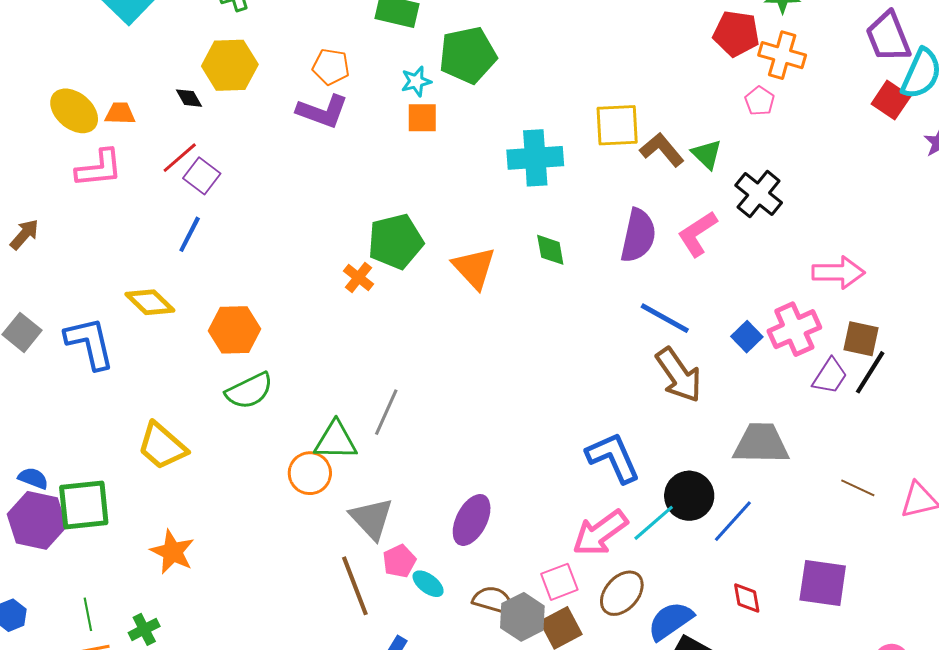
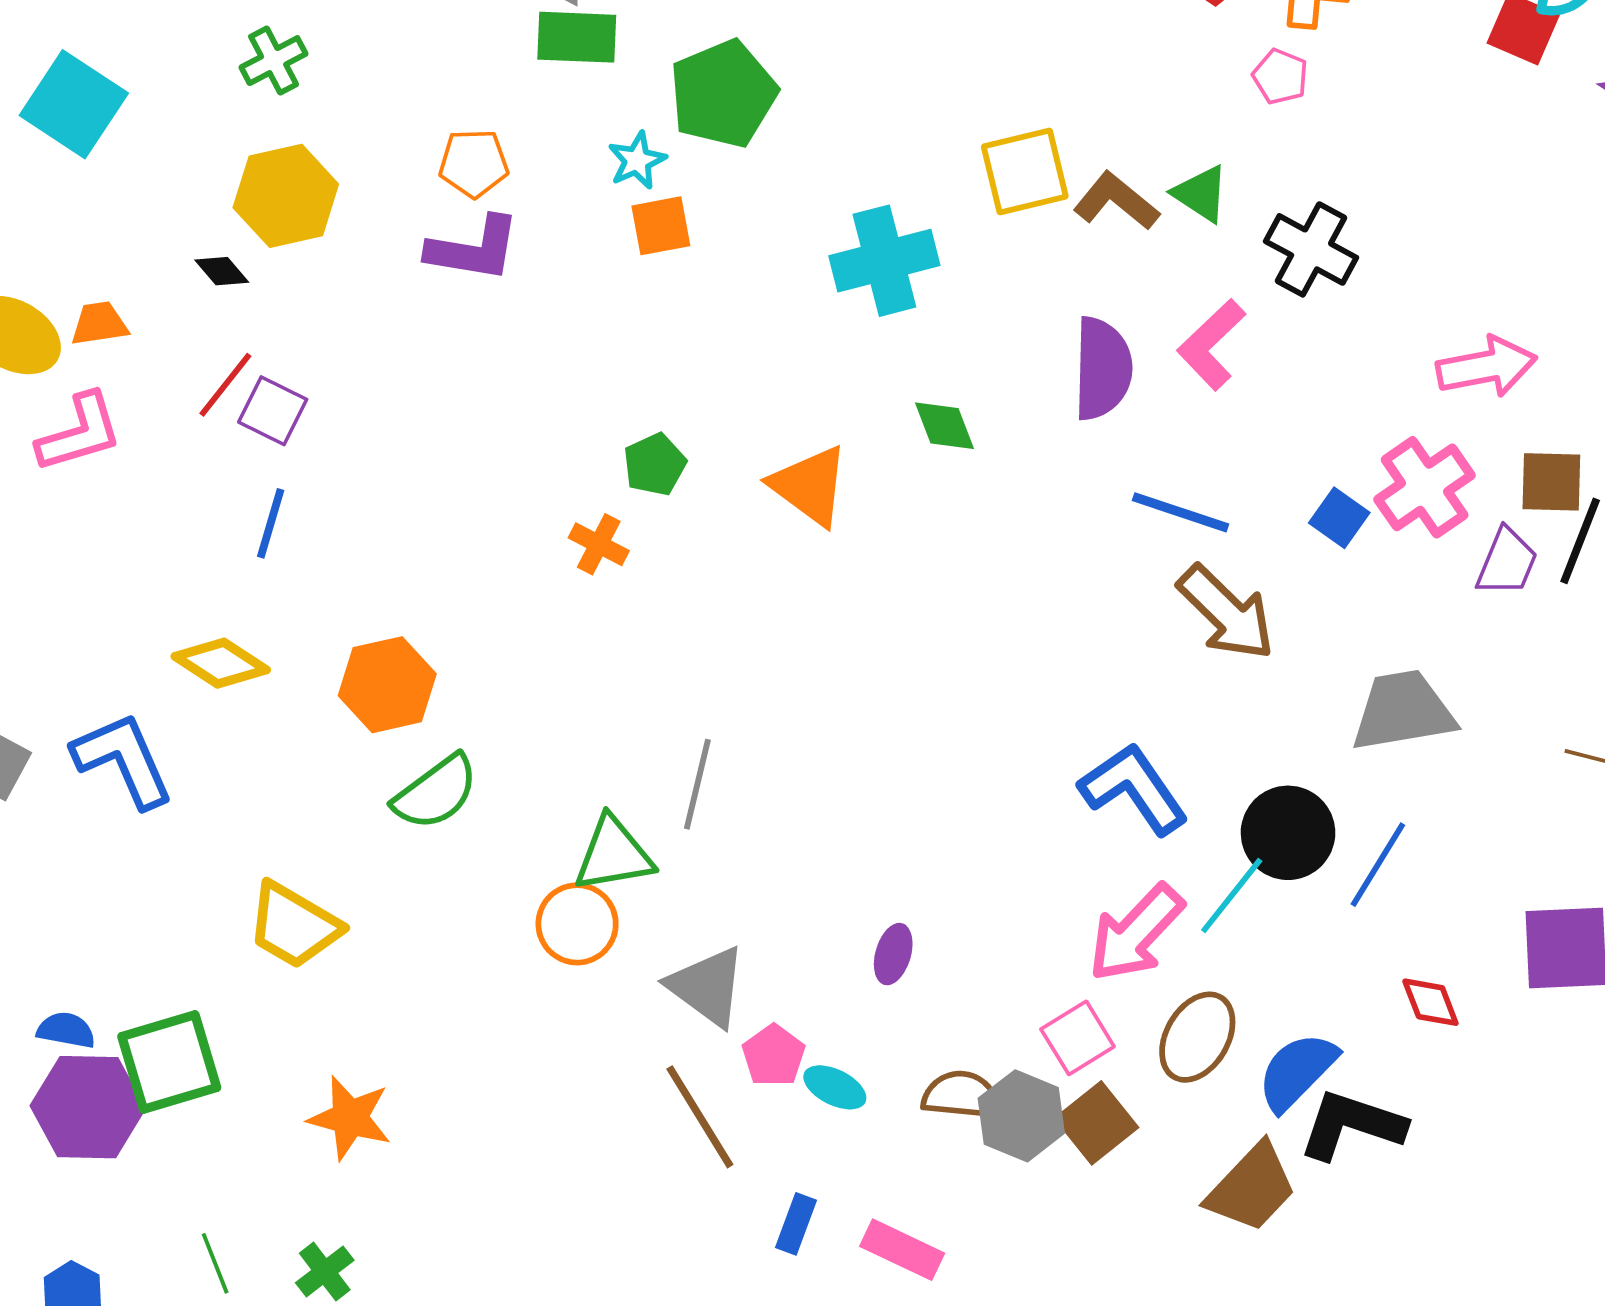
green pentagon: (396, 241) -> (655, 464), size x0.6
purple ellipse: (472, 520) -> (893, 954), size x0.6

